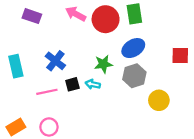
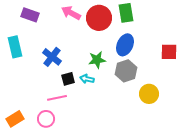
blue ellipse: (133, 48) -> (125, 45), turned -35
cyan rectangle: (16, 66) -> (15, 47), moved
pink line: (47, 92) -> (57, 98), moved

